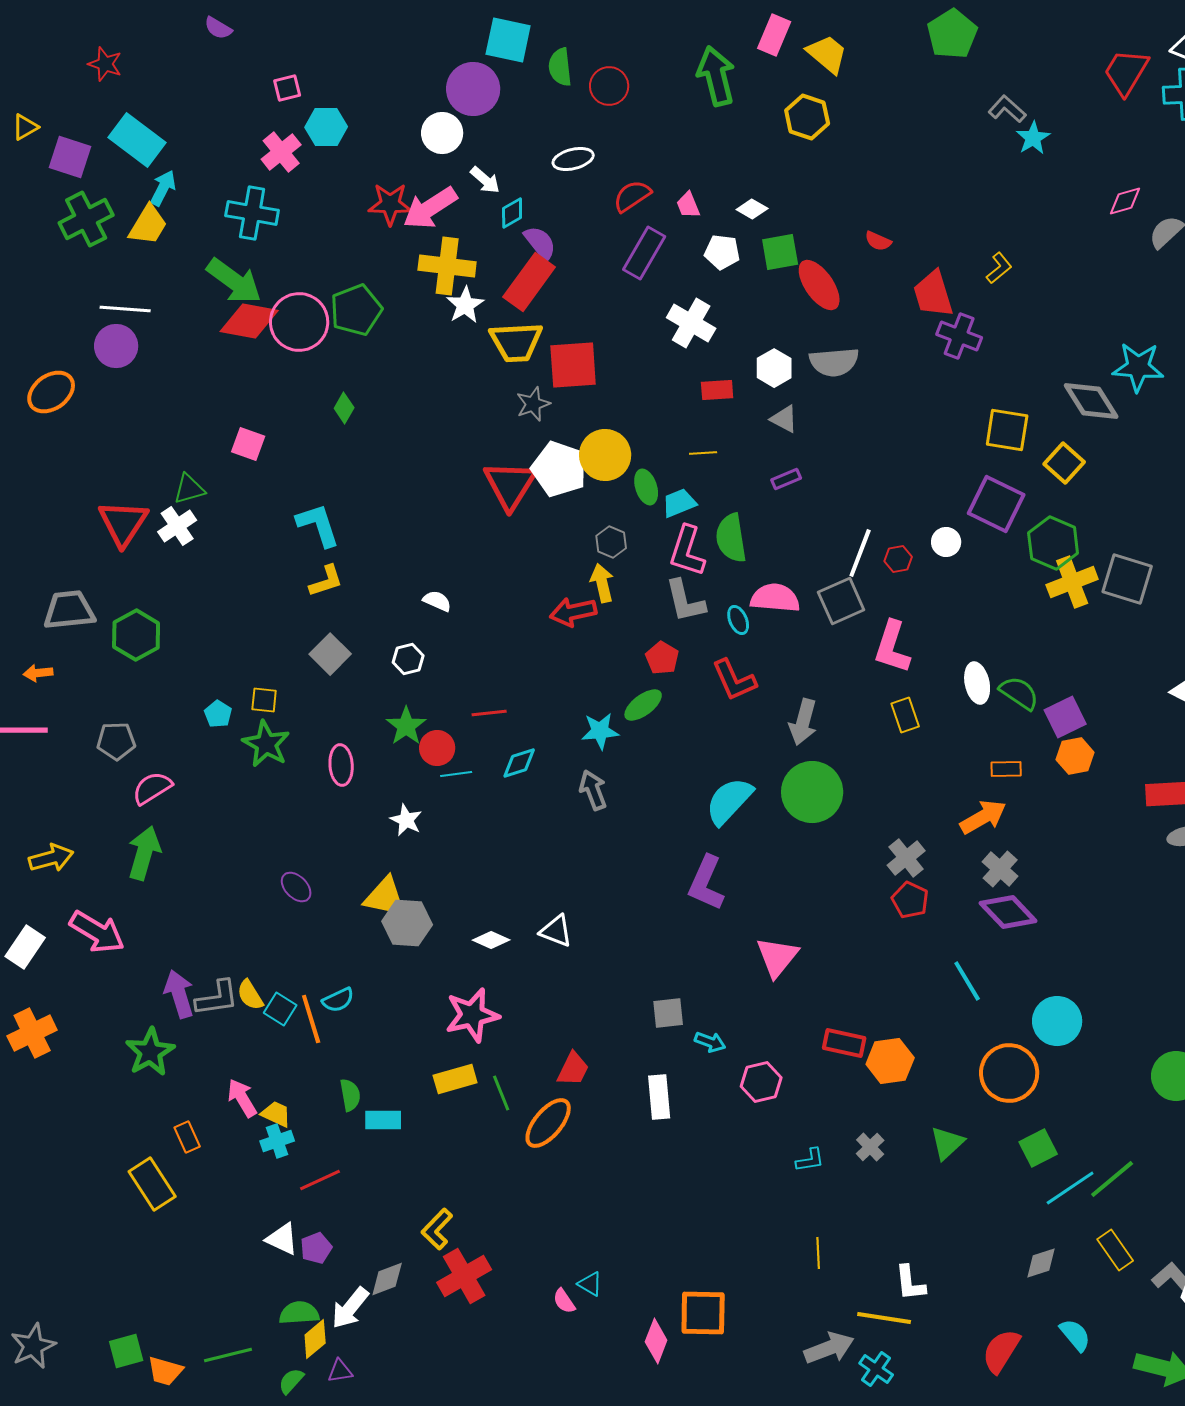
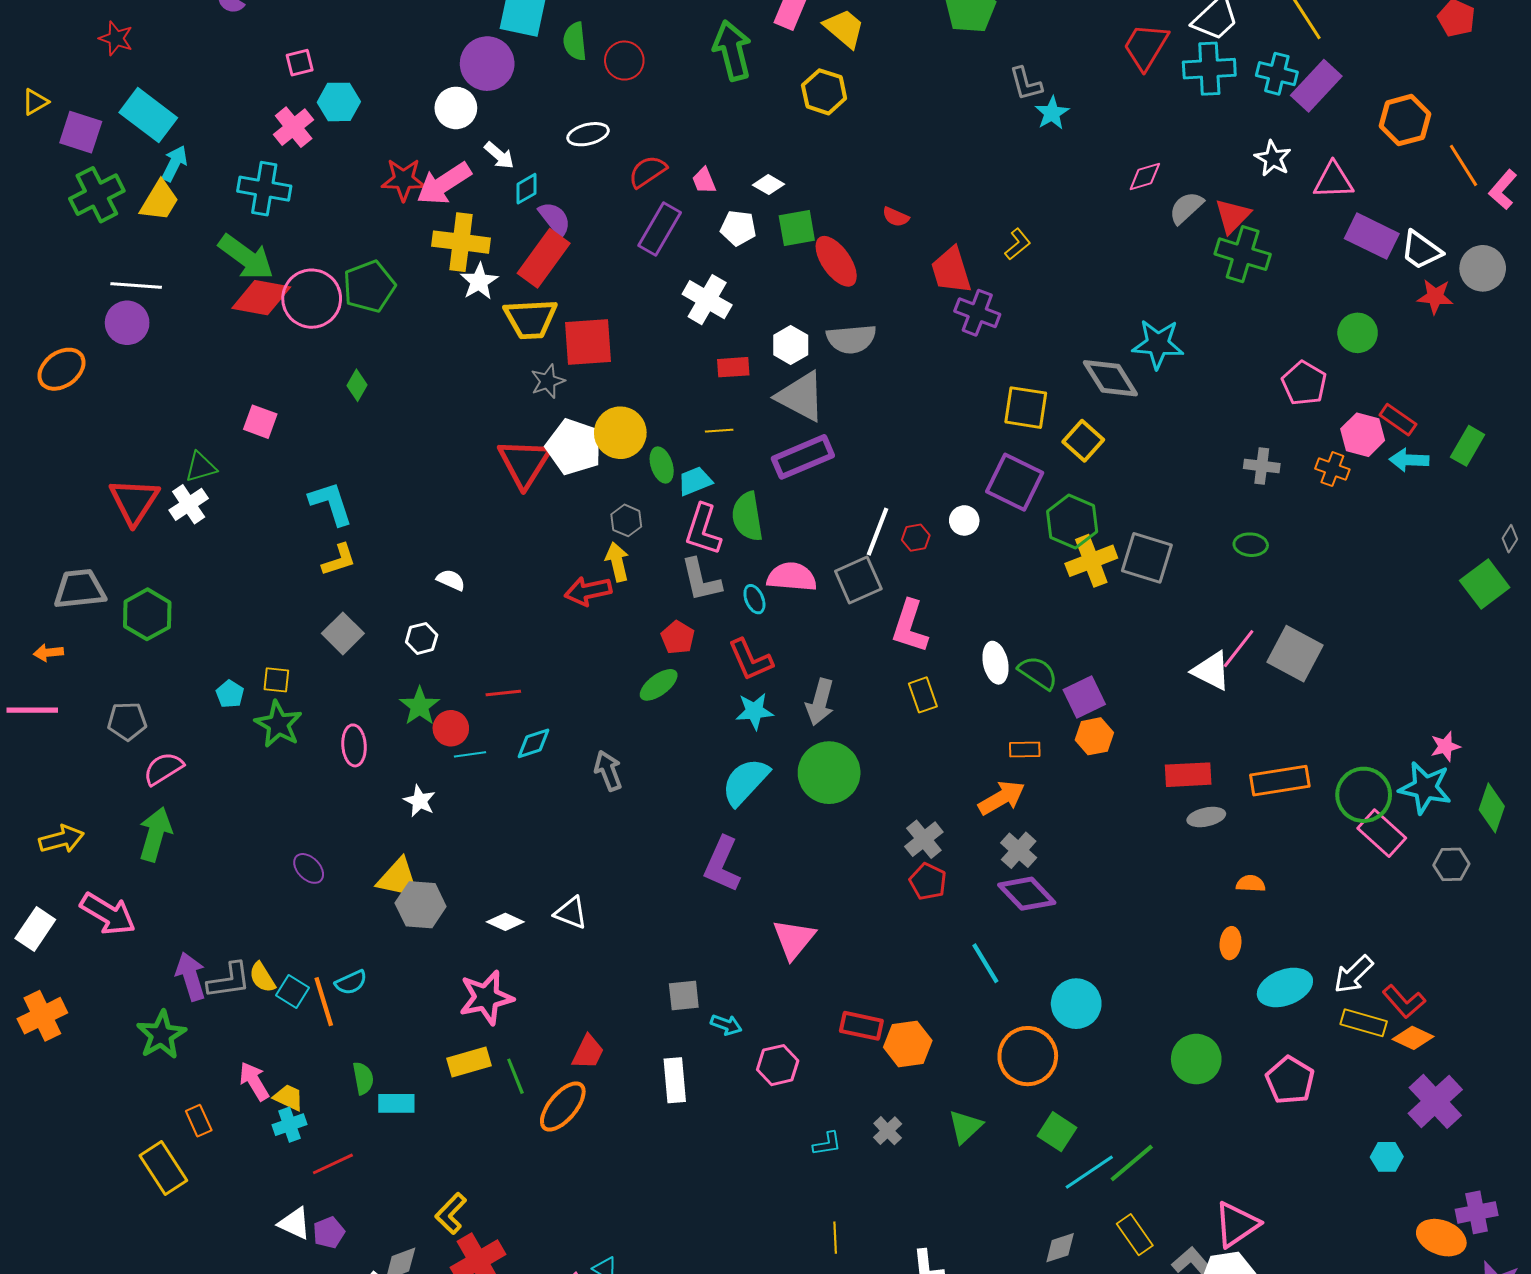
gray L-shape: (1007, 109) -> (1026, 84), turned -147
gray triangle: (784, 419) -> (801, 396), size x1.8
purple rectangle: (786, 479) -> (803, 457), size x2.0
cyan star: (600, 731) -> (754, 711), moved
green square: (1038, 1148) -> (1057, 1132), turned -30

